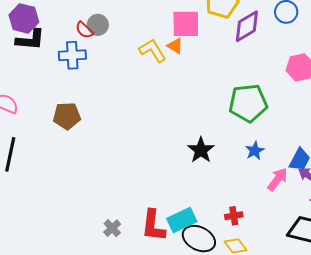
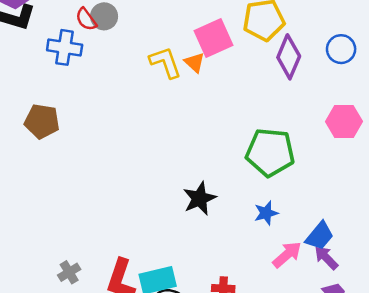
pink square: (186, 24) -> (213, 38), turned -36
purple diamond: (247, 26) -> (289, 57), turned -48

